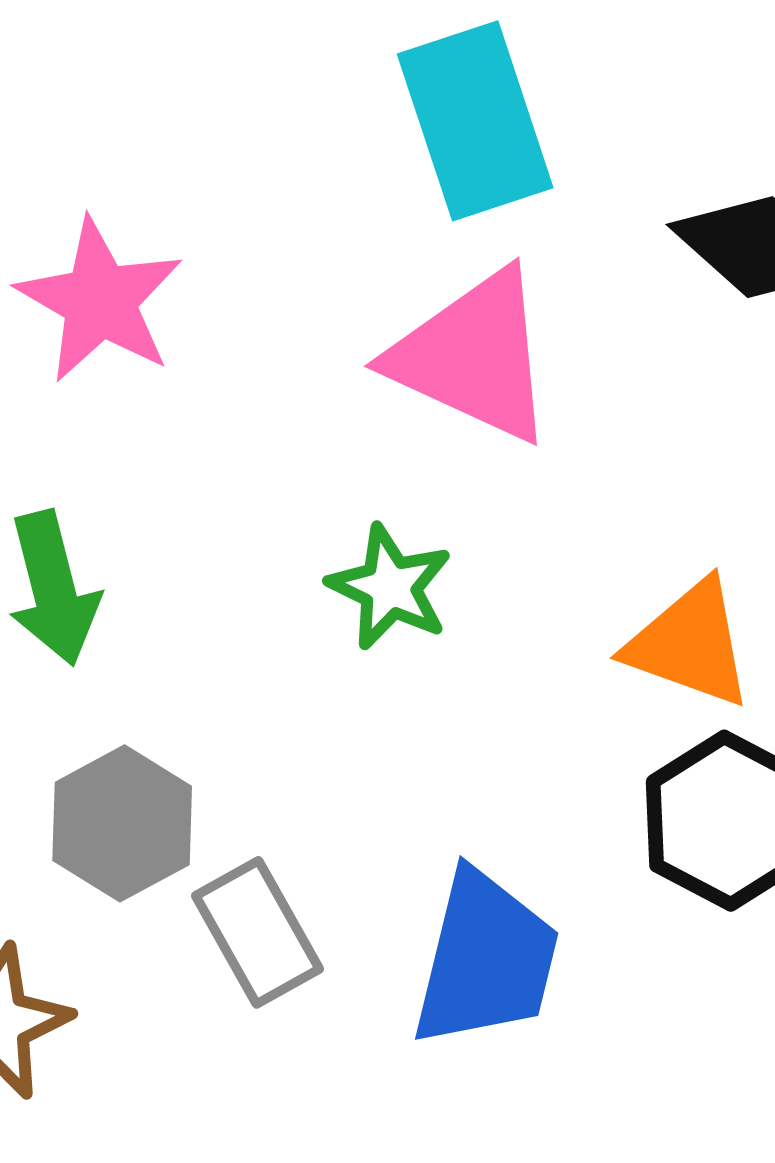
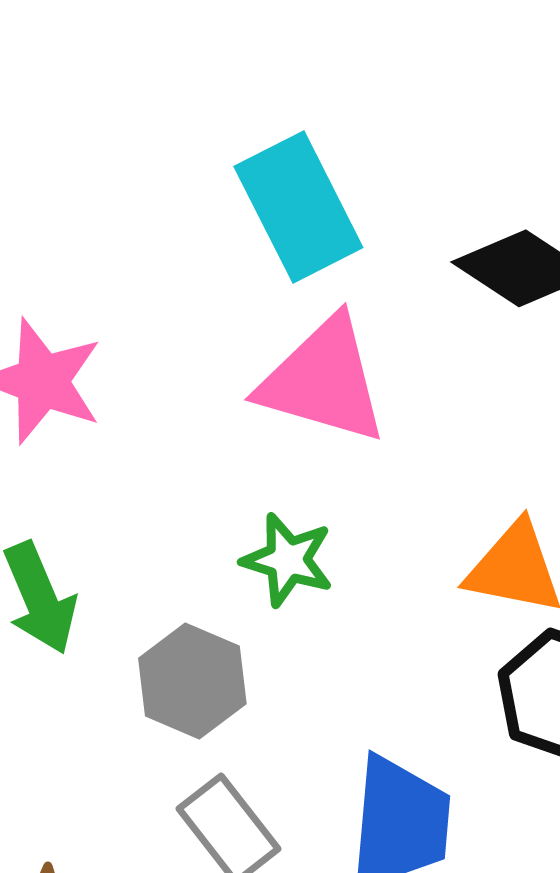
gray hexagon: (122, 823) -> (192, 681), moved

